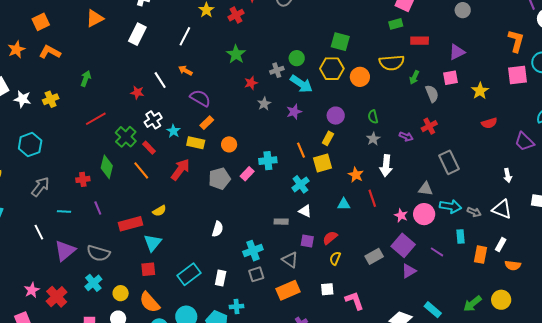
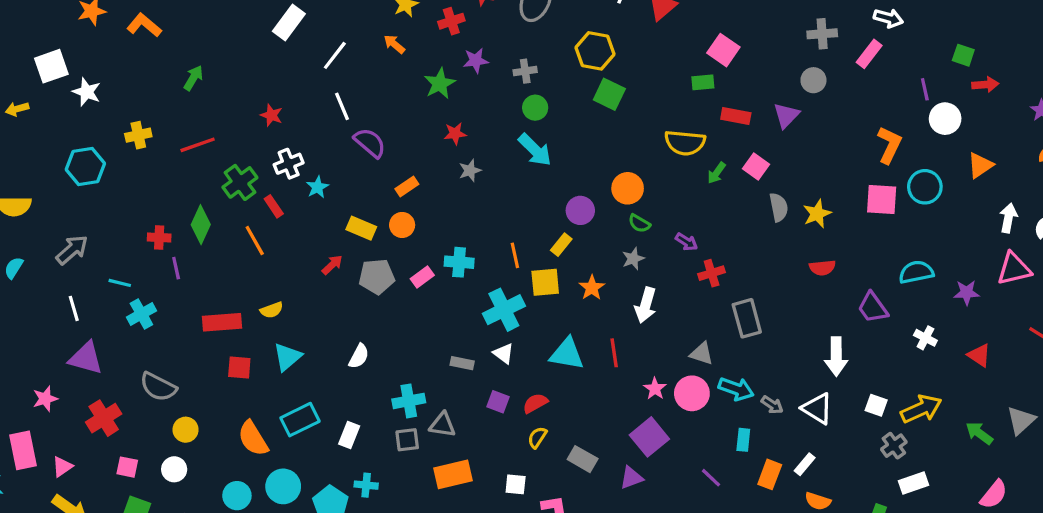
white line: (185, 36) -> (335, 55), moved
purple triangle: (457, 52) -> (786, 115), moved, turned -30
yellow hexagon: (332, 69) -> (595, 51), moved
orange arrow: (185, 70) -> (394, 44), moved
gray cross: (277, 70) -> (525, 71), moved
orange circle: (360, 77) -> (628, 188), moved
pink square: (450, 78) -> (756, 166), moved, turned 35
white line: (160, 80) -> (342, 106), moved
gray semicircle: (432, 94) -> (779, 207), moved
yellow cross: (51, 99) -> (138, 135), moved
purple star: (294, 112) -> (476, 61), moved
green semicircle: (373, 117) -> (639, 223), turned -56
orange rectangle: (207, 123) -> (407, 186), moved
red cross: (429, 126) -> (712, 273), moved
purple arrow: (406, 137) -> (687, 242), moved
yellow rectangle: (196, 143) -> (361, 228), moved
red arrow: (180, 169) -> (332, 265), moved, size x0.6
orange star: (356, 175) -> (592, 288), moved
white arrow: (508, 175) -> (836, 356), size x1.6
cyan cross: (300, 184) -> (504, 310), size x1.4
gray arrow: (40, 187) -> (72, 250), moved
cyan triangle: (344, 204) -> (567, 354), size x1.6
purple line: (98, 208) -> (176, 268), moved
cyan triangle: (153, 243) -> (287, 357), moved
purple triangle: (65, 251) -> (86, 358), moved, turned 45
purple line: (437, 252) -> (711, 478), moved
gray semicircle: (98, 253) -> (158, 387), moved
gray rectangle: (374, 256) -> (583, 459), moved, turned 48
gray triangle: (290, 260) -> (442, 425), moved, turned -36
red square: (148, 269) -> (239, 367), moved
purple triangle: (409, 271) -> (631, 478), moved
cyan cross: (93, 283) -> (141, 314), moved
red cross: (57, 297) -> (104, 418), moved
orange semicircle: (150, 302) -> (253, 438), moved

